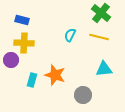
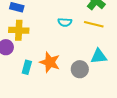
cyan semicircle: (70, 35) -> (65, 22), turned -112
gray circle: (83, 95) -> (80, 69), moved

